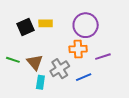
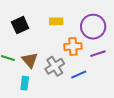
yellow rectangle: (46, 23) -> (56, 21), moved
purple circle: (86, 25) -> (93, 27), moved
cyan rectangle: (40, 82) -> (25, 83), moved

